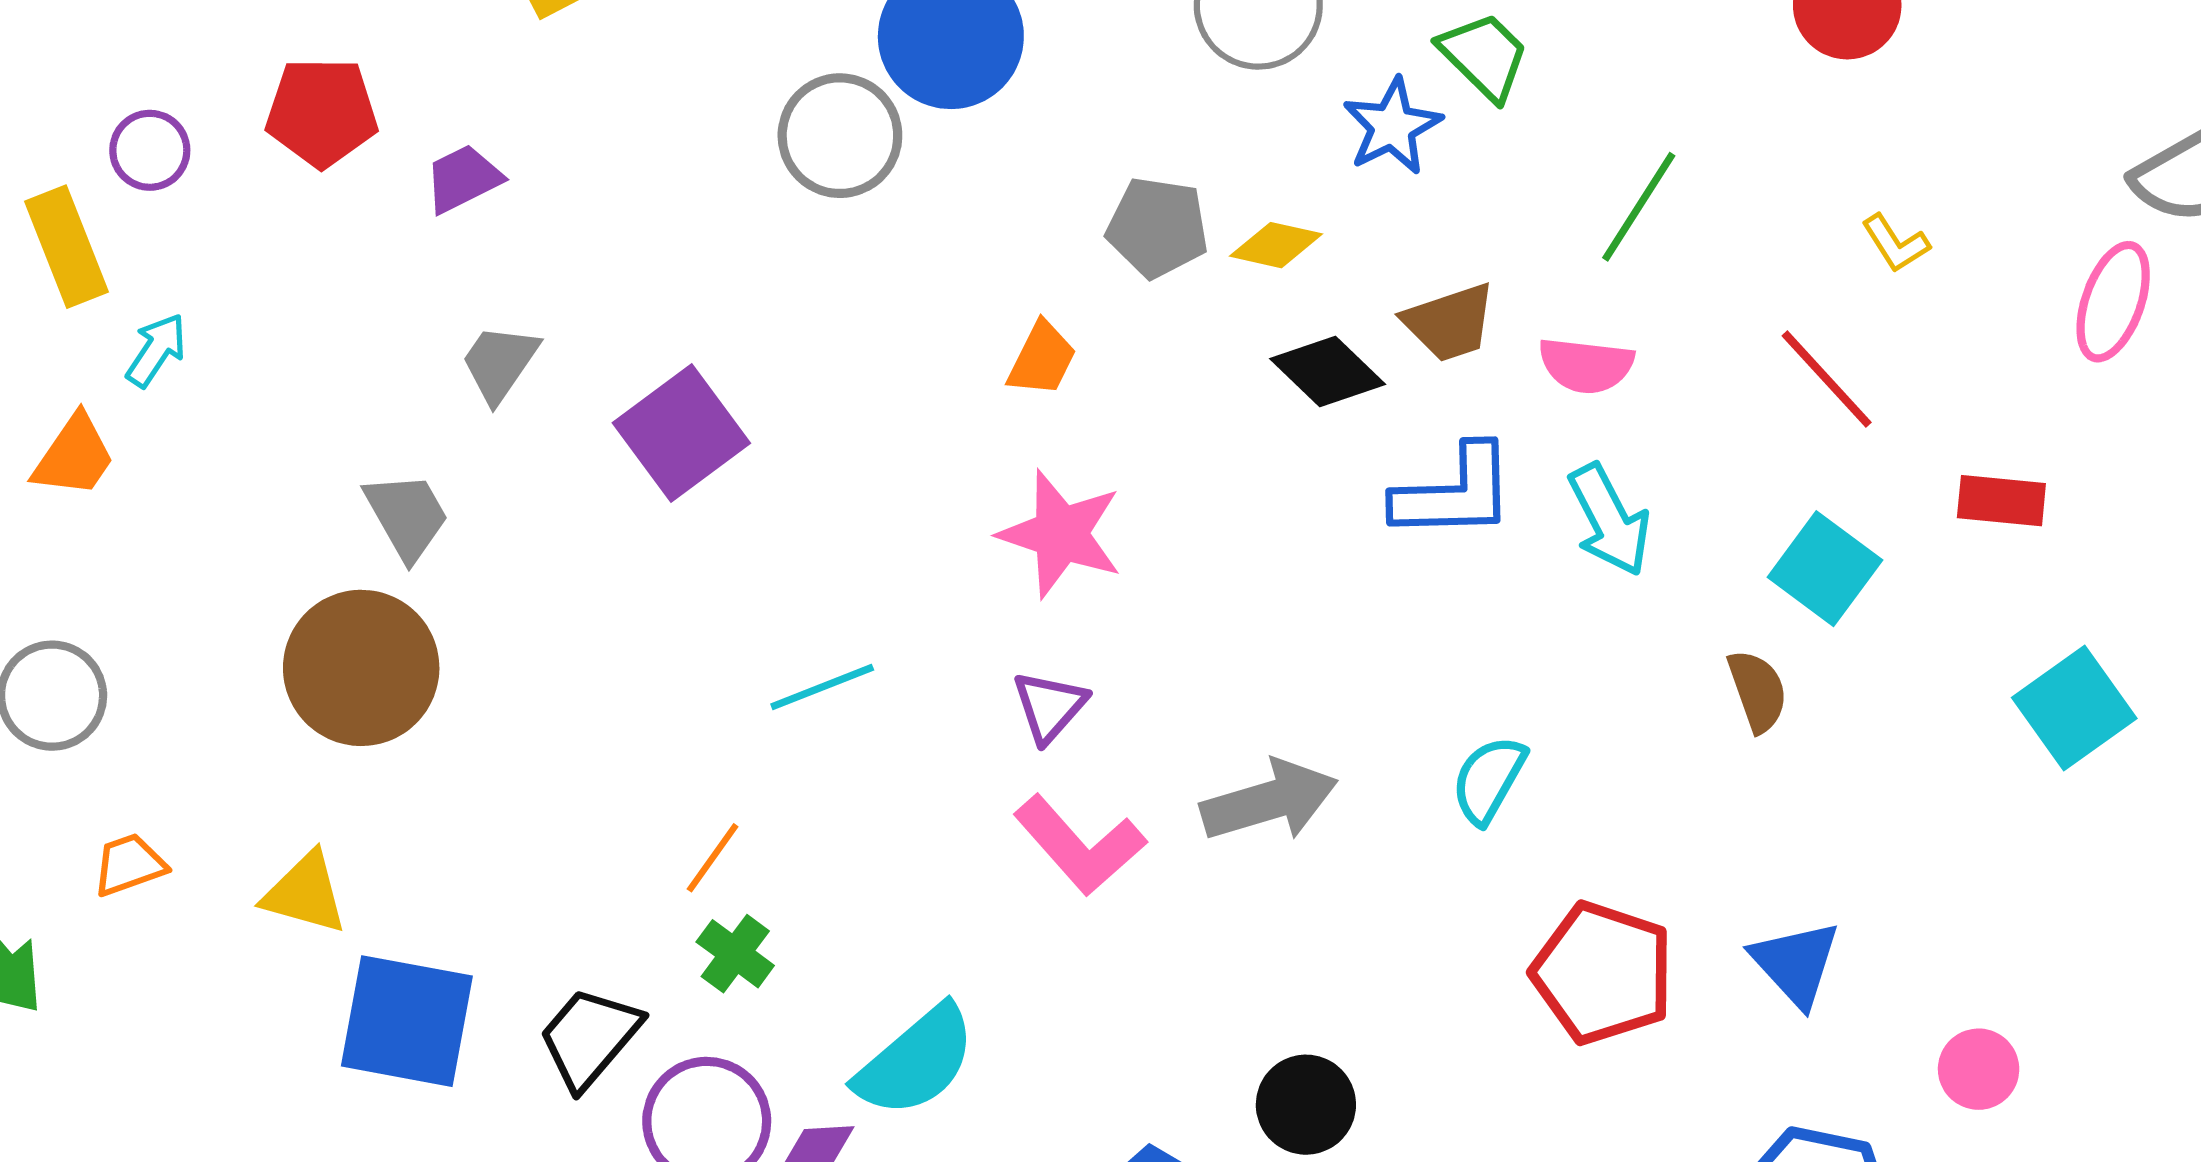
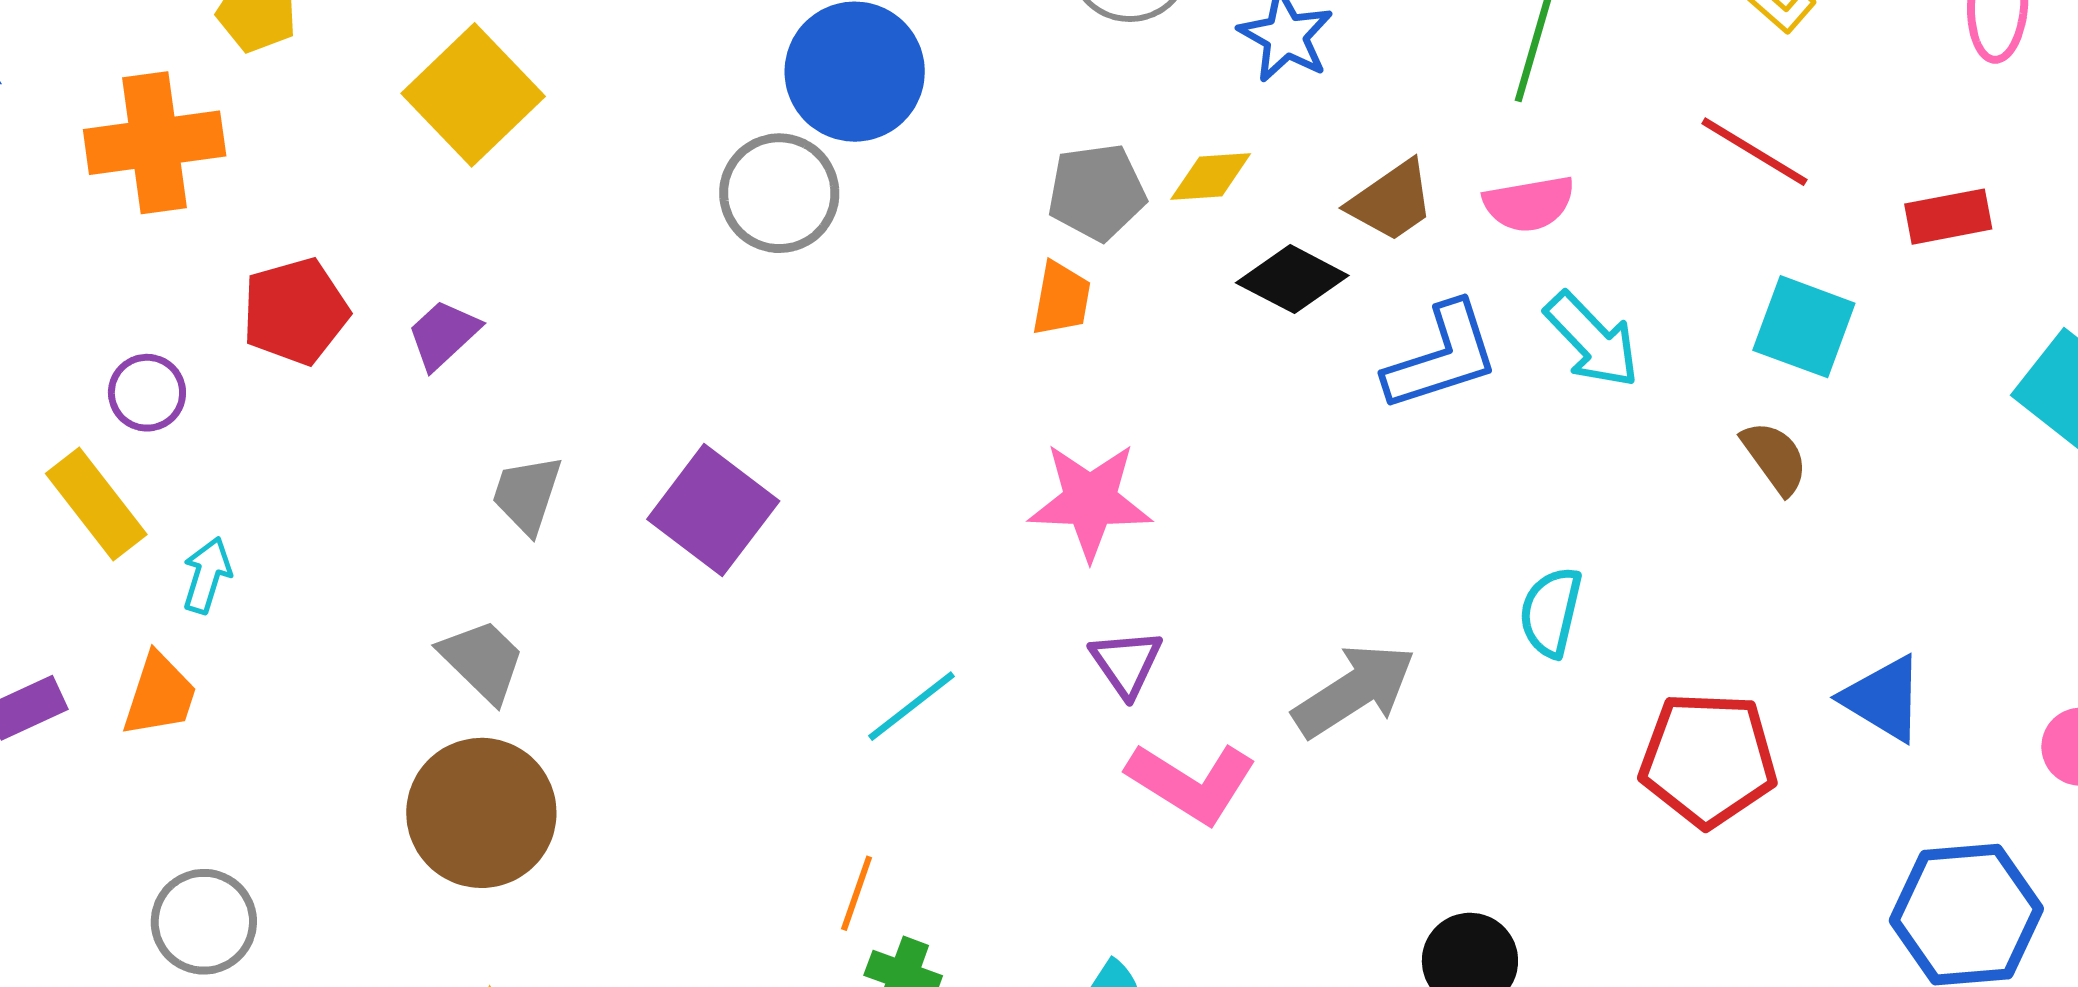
orange trapezoid: (1042, 359) -> (1061, 299), moved

